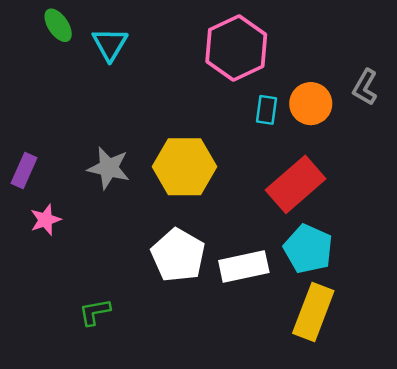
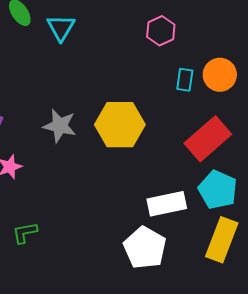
pink hexagon: (236, 48) -> (161, 31), size x0.6
white pentagon: (178, 255) -> (145, 248), moved
green L-shape: (95, 312) -> (25, 233), moved

